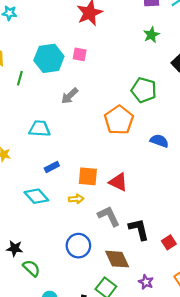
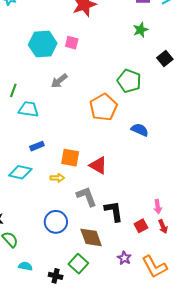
green line: (20, 78) -> (13, 90), moved
cyan diamond: (36, 196) -> (20, 172), turned -40
purple star: (146, 282) -> (124, 258), moved

